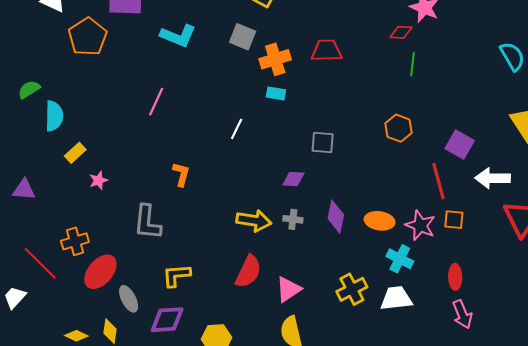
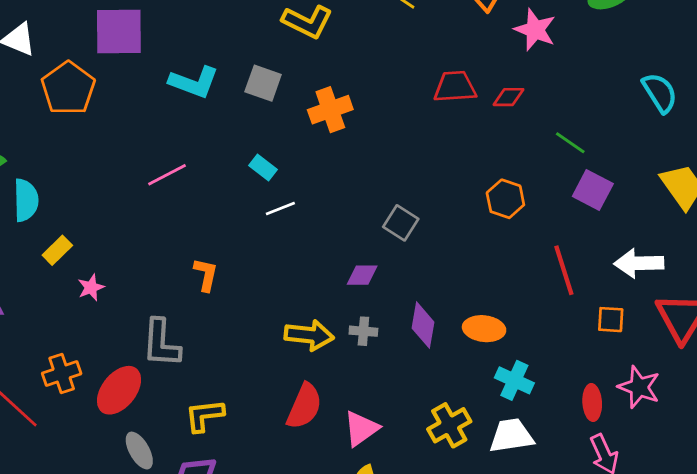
red diamond: (401, 32) -> (509, 97), moved
gray square: (243, 37) -> (263, 83), moved
red trapezoid: (327, 51) -> (455, 87), moved
green line: (413, 64) -> (570, 143), moved, turned -60
cyan rectangle: (276, 93) -> (263, 168), moved, turned 30
pink line: (156, 102) -> (167, 175), turned 40
white line: (237, 129) -> (280, 209), turned 45
gray square: (323, 143) -> (401, 223), turned 30
purple square: (460, 145) -> (593, 190), moved
orange square: (454, 220) -> (611, 320), moved
pink star: (420, 225) -> (639, 387), moved
red ellipse: (100, 272) -> (119, 390), moved

